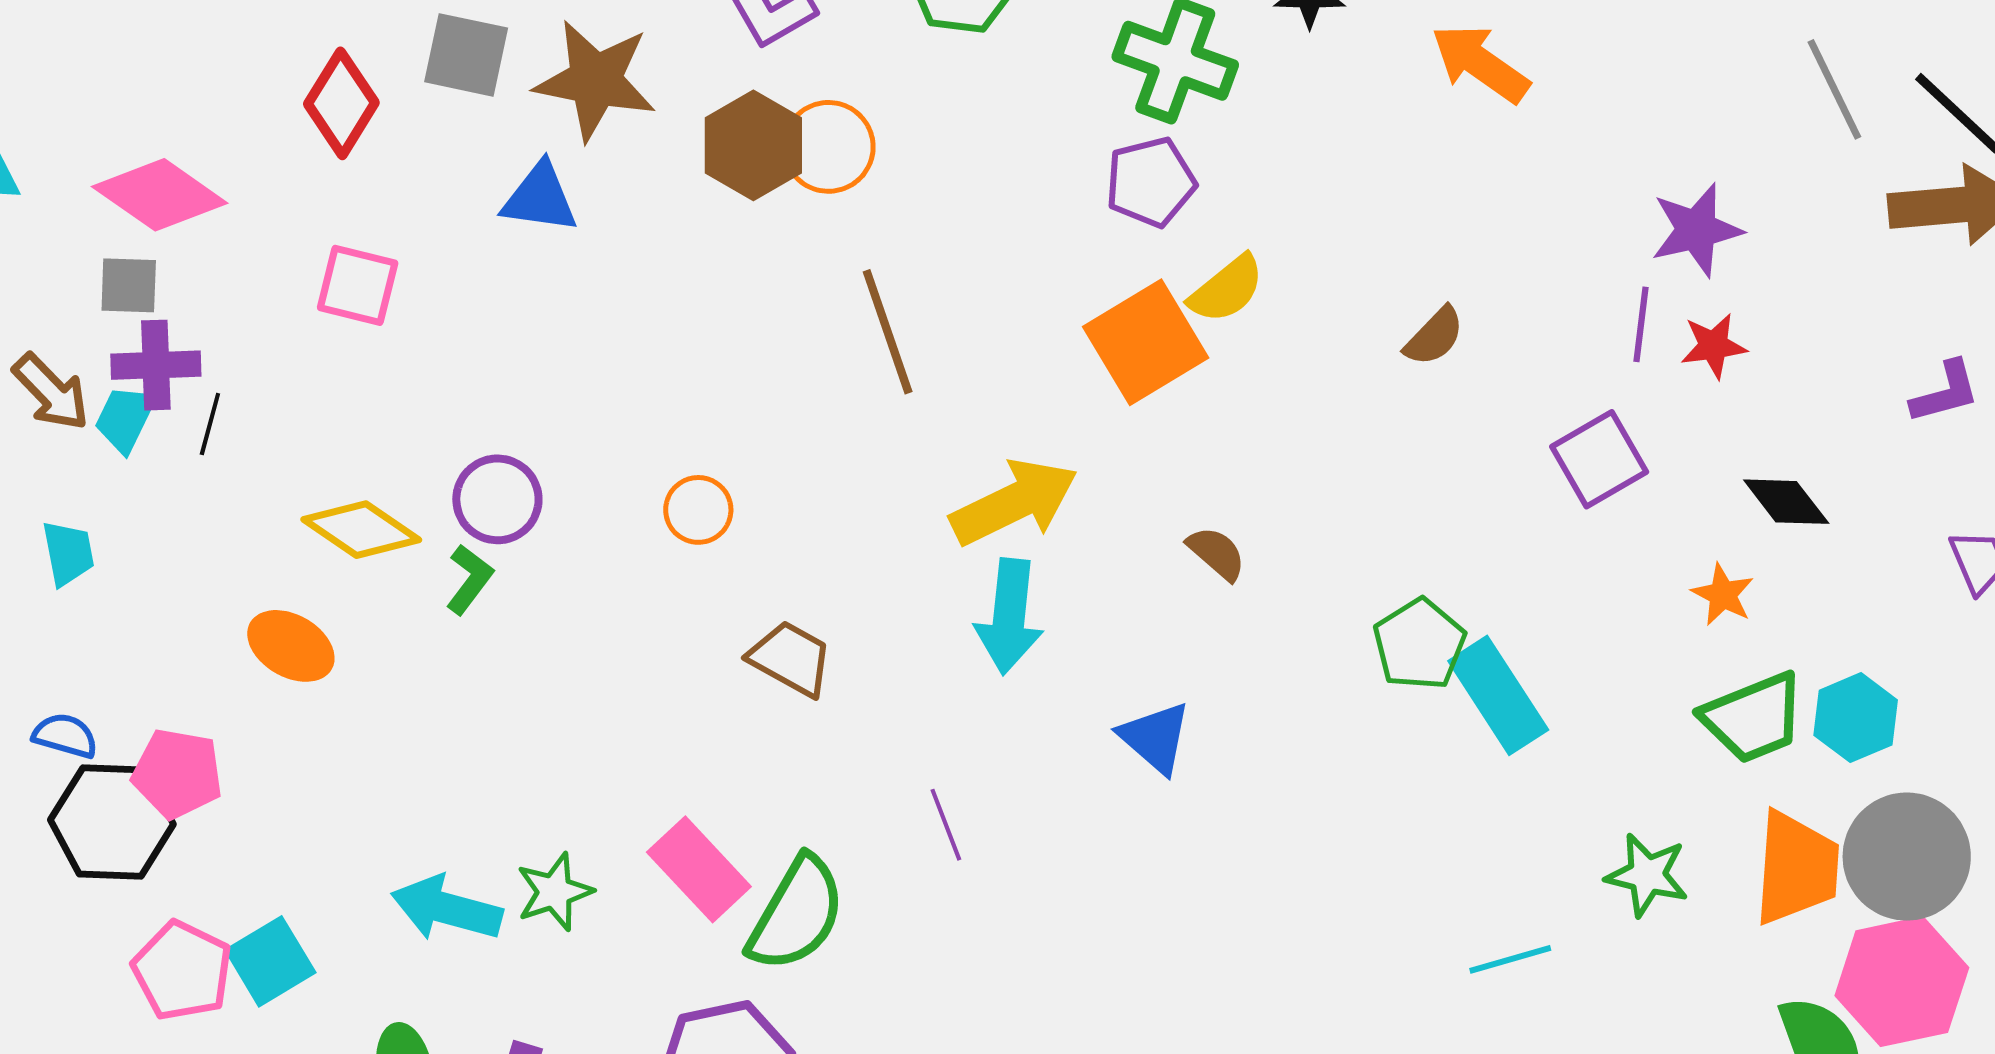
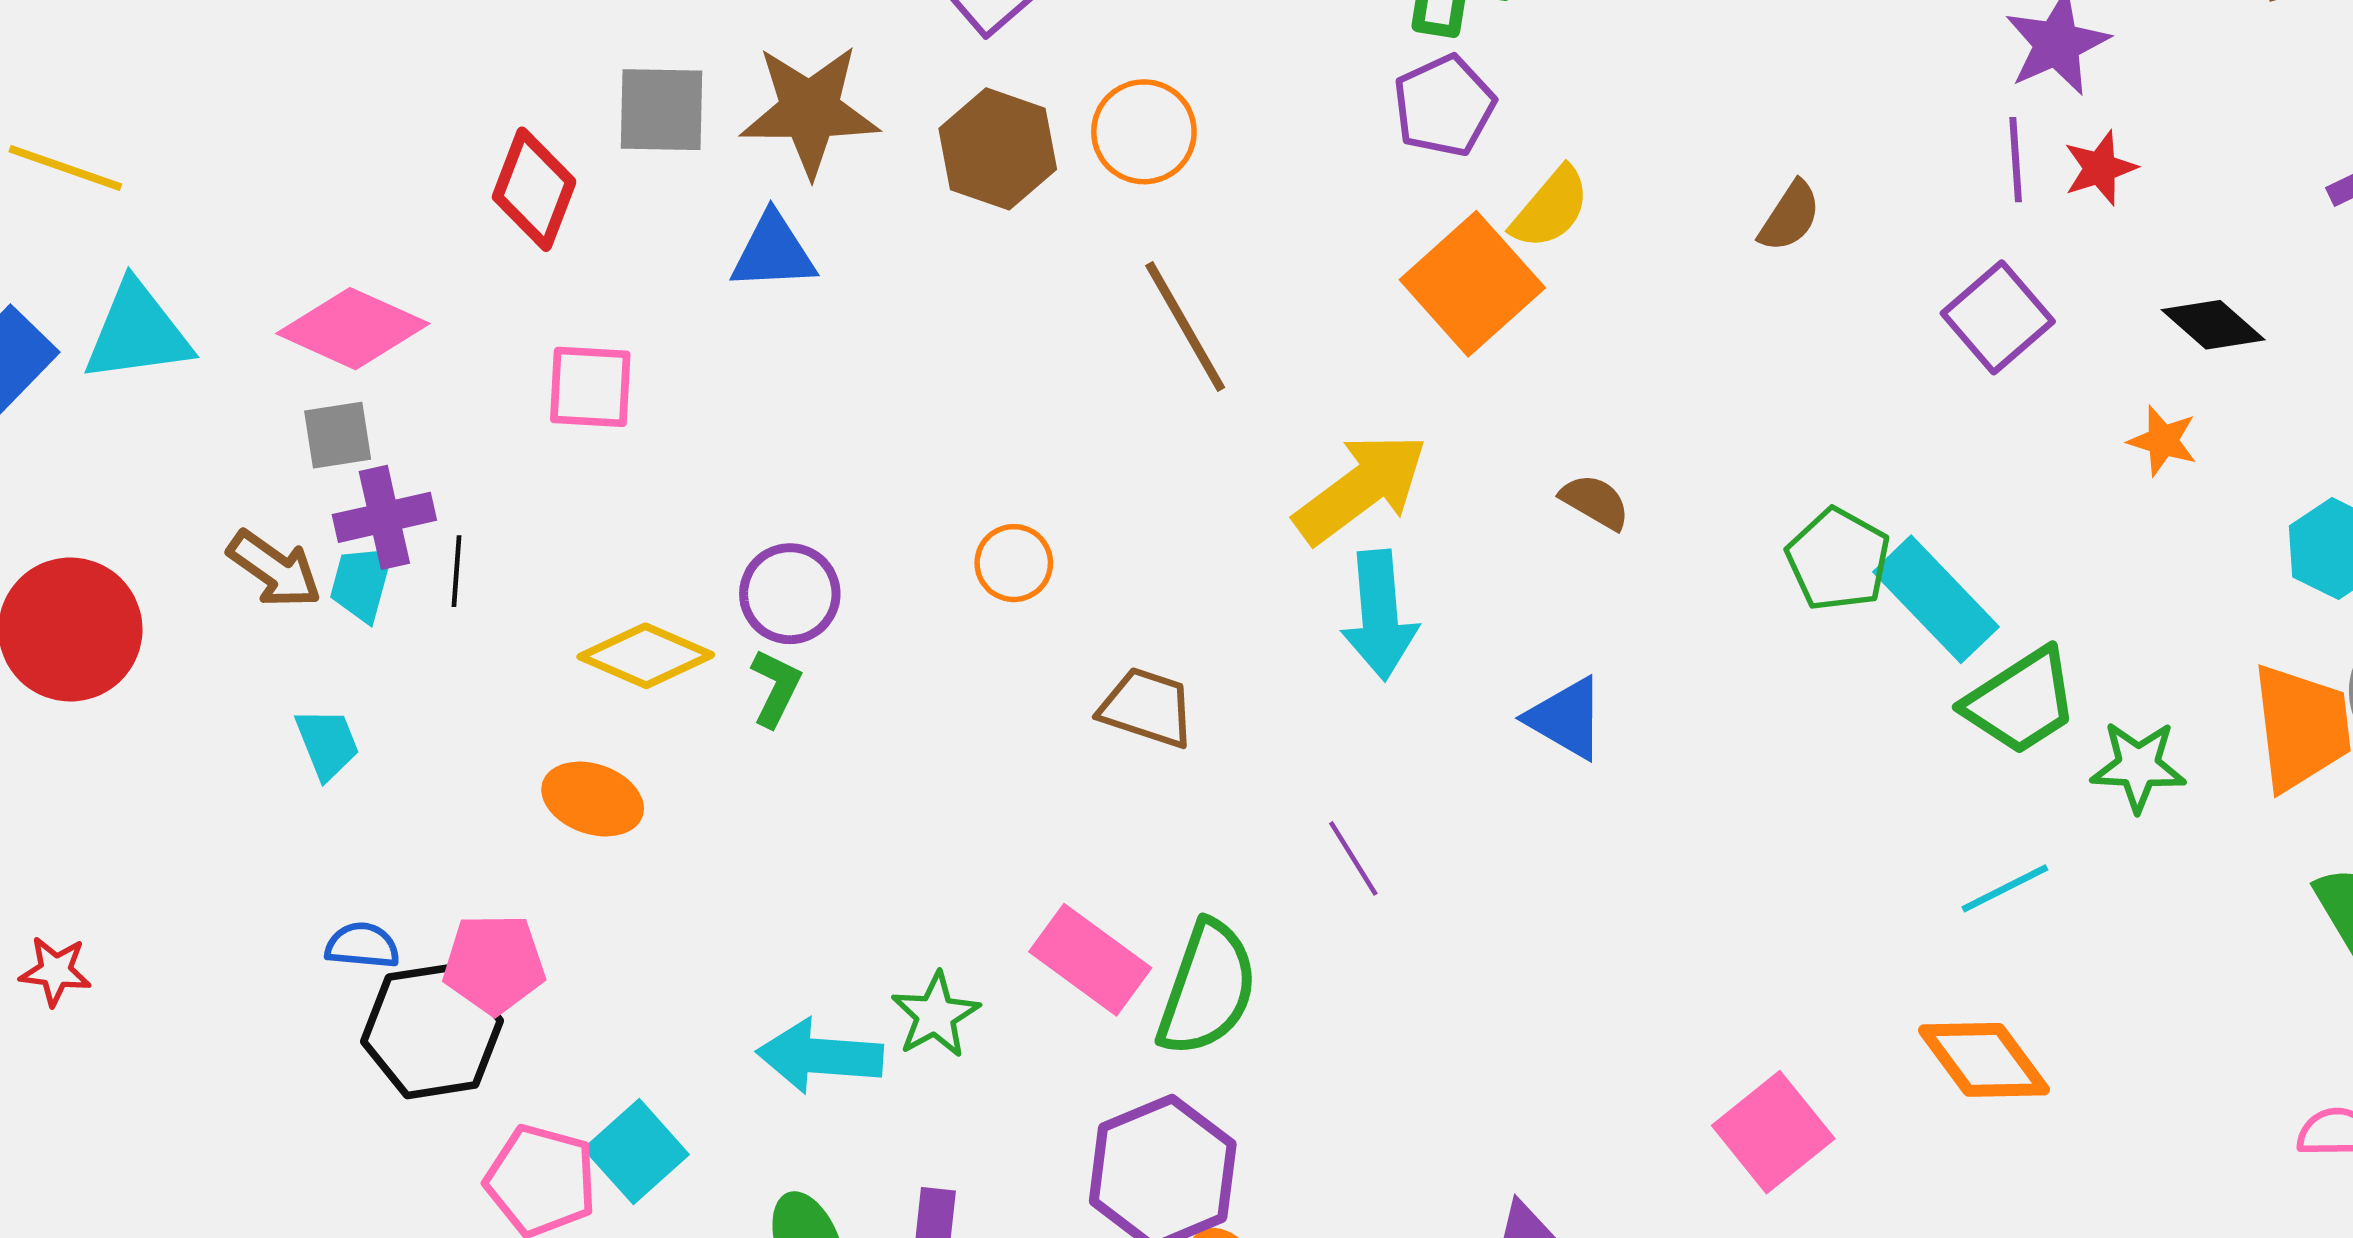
orange circle: (828, 147) -> (1144, 132), moved
green trapezoid: (1753, 718) -> (2021, 701), moved

